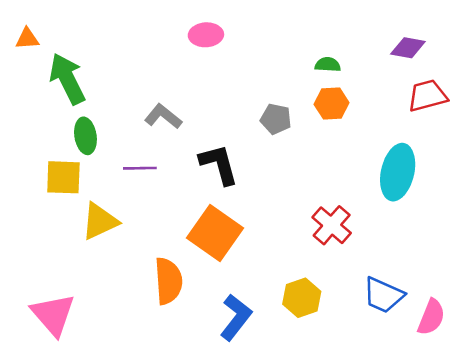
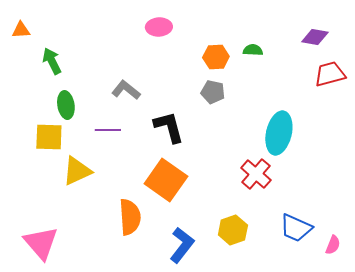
green arrow: (67, 79) -> (52, 61), size x0.7
orange hexagon: (332, 103) -> (216, 57), moved
cyan ellipse: (398, 172) -> (279, 133), moved
pink semicircle: (431, 317) -> (333, 245), size x0.7

